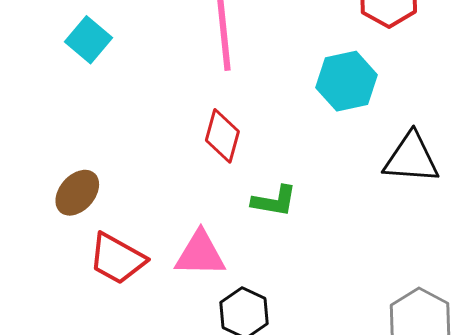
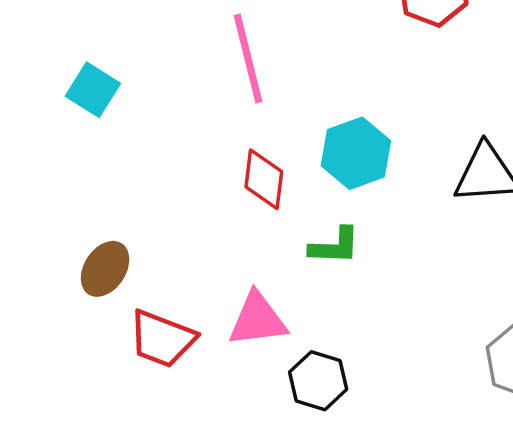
cyan hexagon: (346, 81) -> (356, 153), moved

